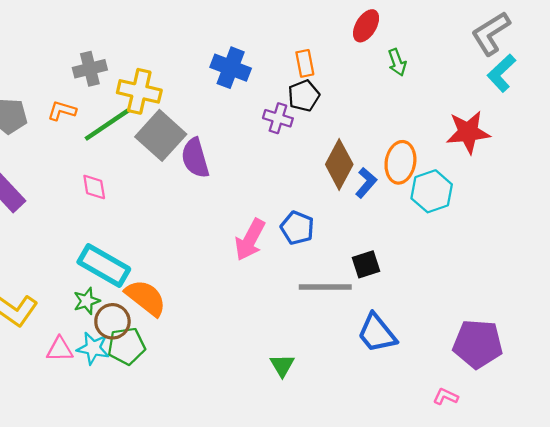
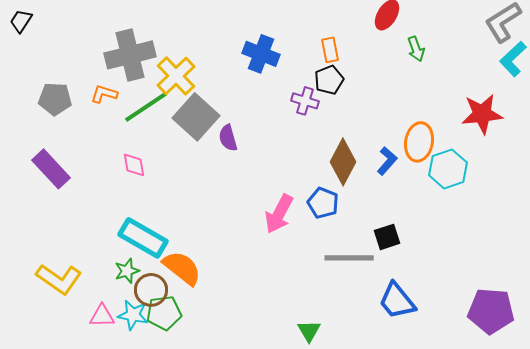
gray cross: (90, 69) -> (130, 55), size x1.6
yellow cross: (139, 91) -> (176, 76), turned 33
purple semicircle: (195, 158) -> (228, 138), size x0.7
brown diamond: (339, 164) -> (343, 162), moved

